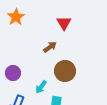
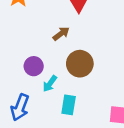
purple circle: (13, 73) -> (34, 66), moved

